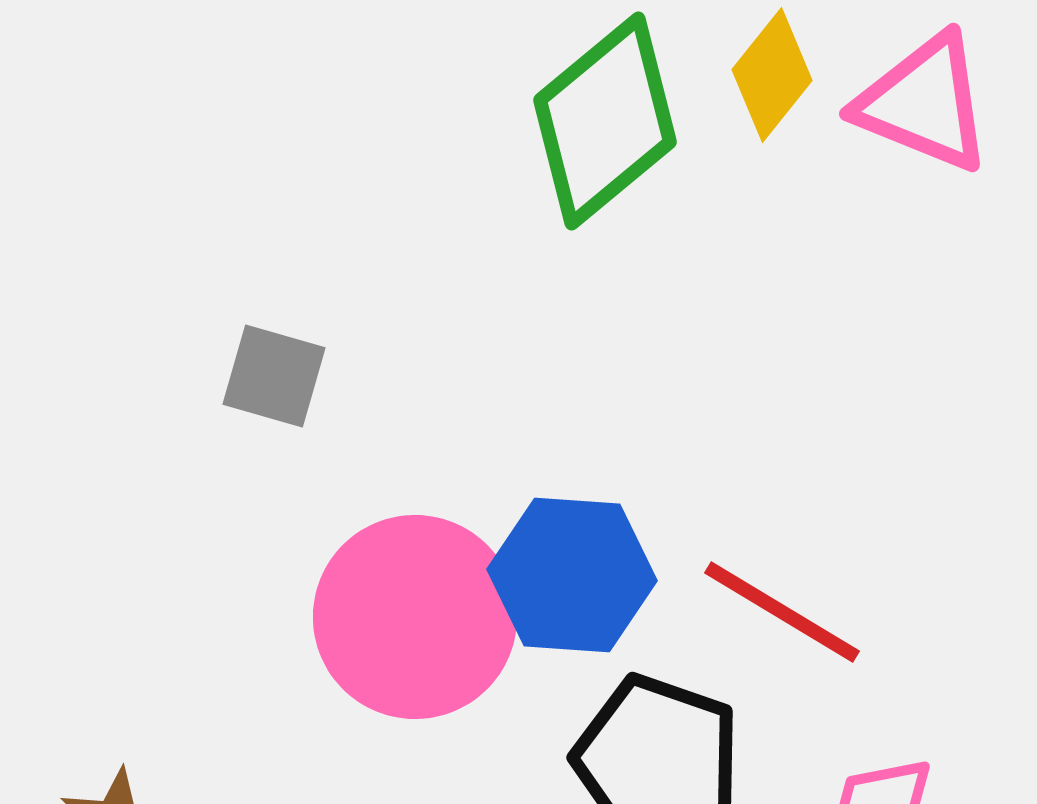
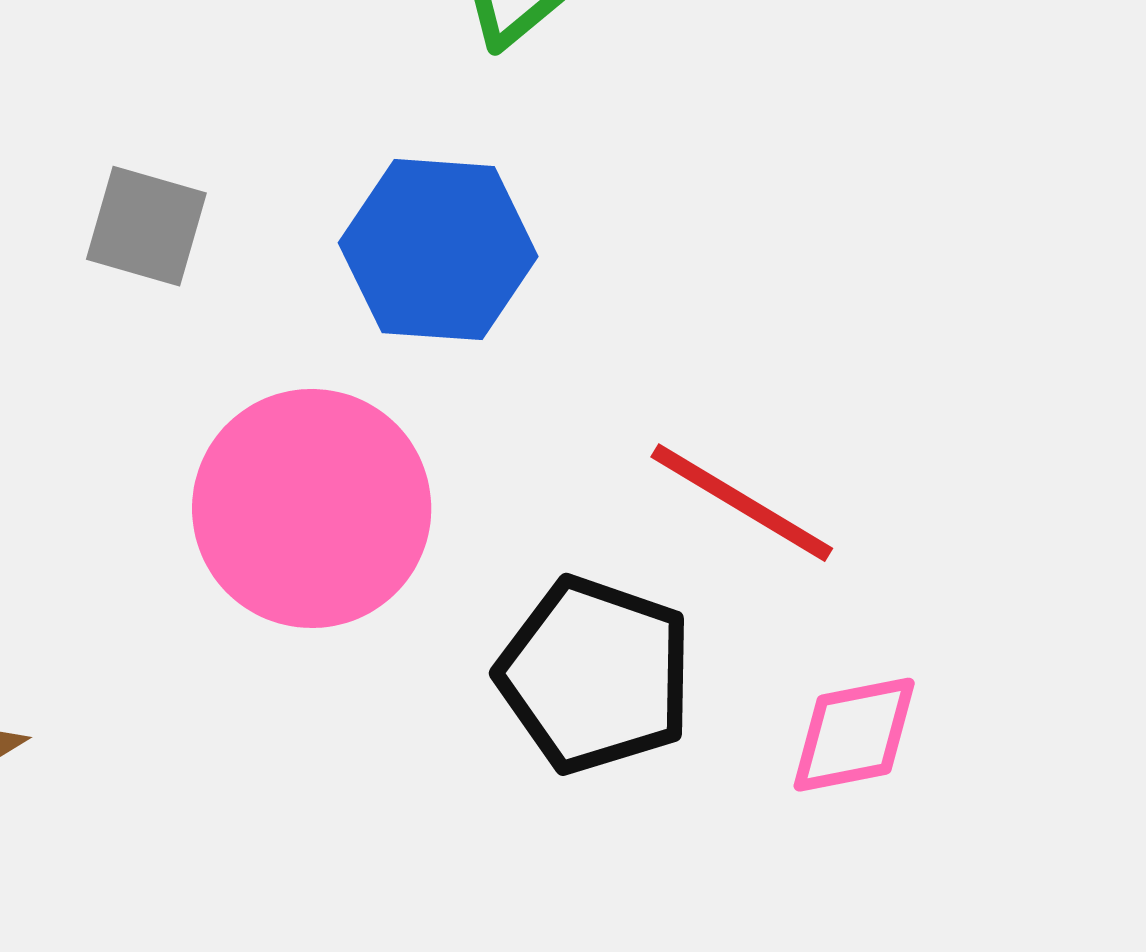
blue hexagon: (572, 575) -> (438, 250), moved

